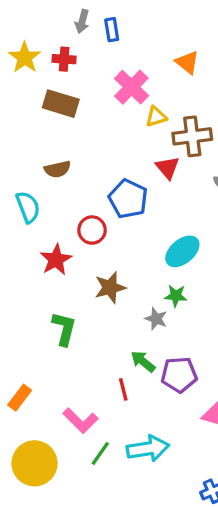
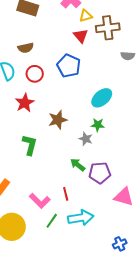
red triangle: (168, 168) -> (81, 36), moved
red circle: (92, 230) -> (35, 74), moved
red line: (123, 389) -> (66, 194), moved

